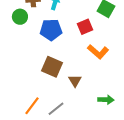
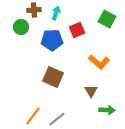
red square: (85, 27) -> (77, 30), moved
brown triangle: (75, 81) -> (91, 91), moved

